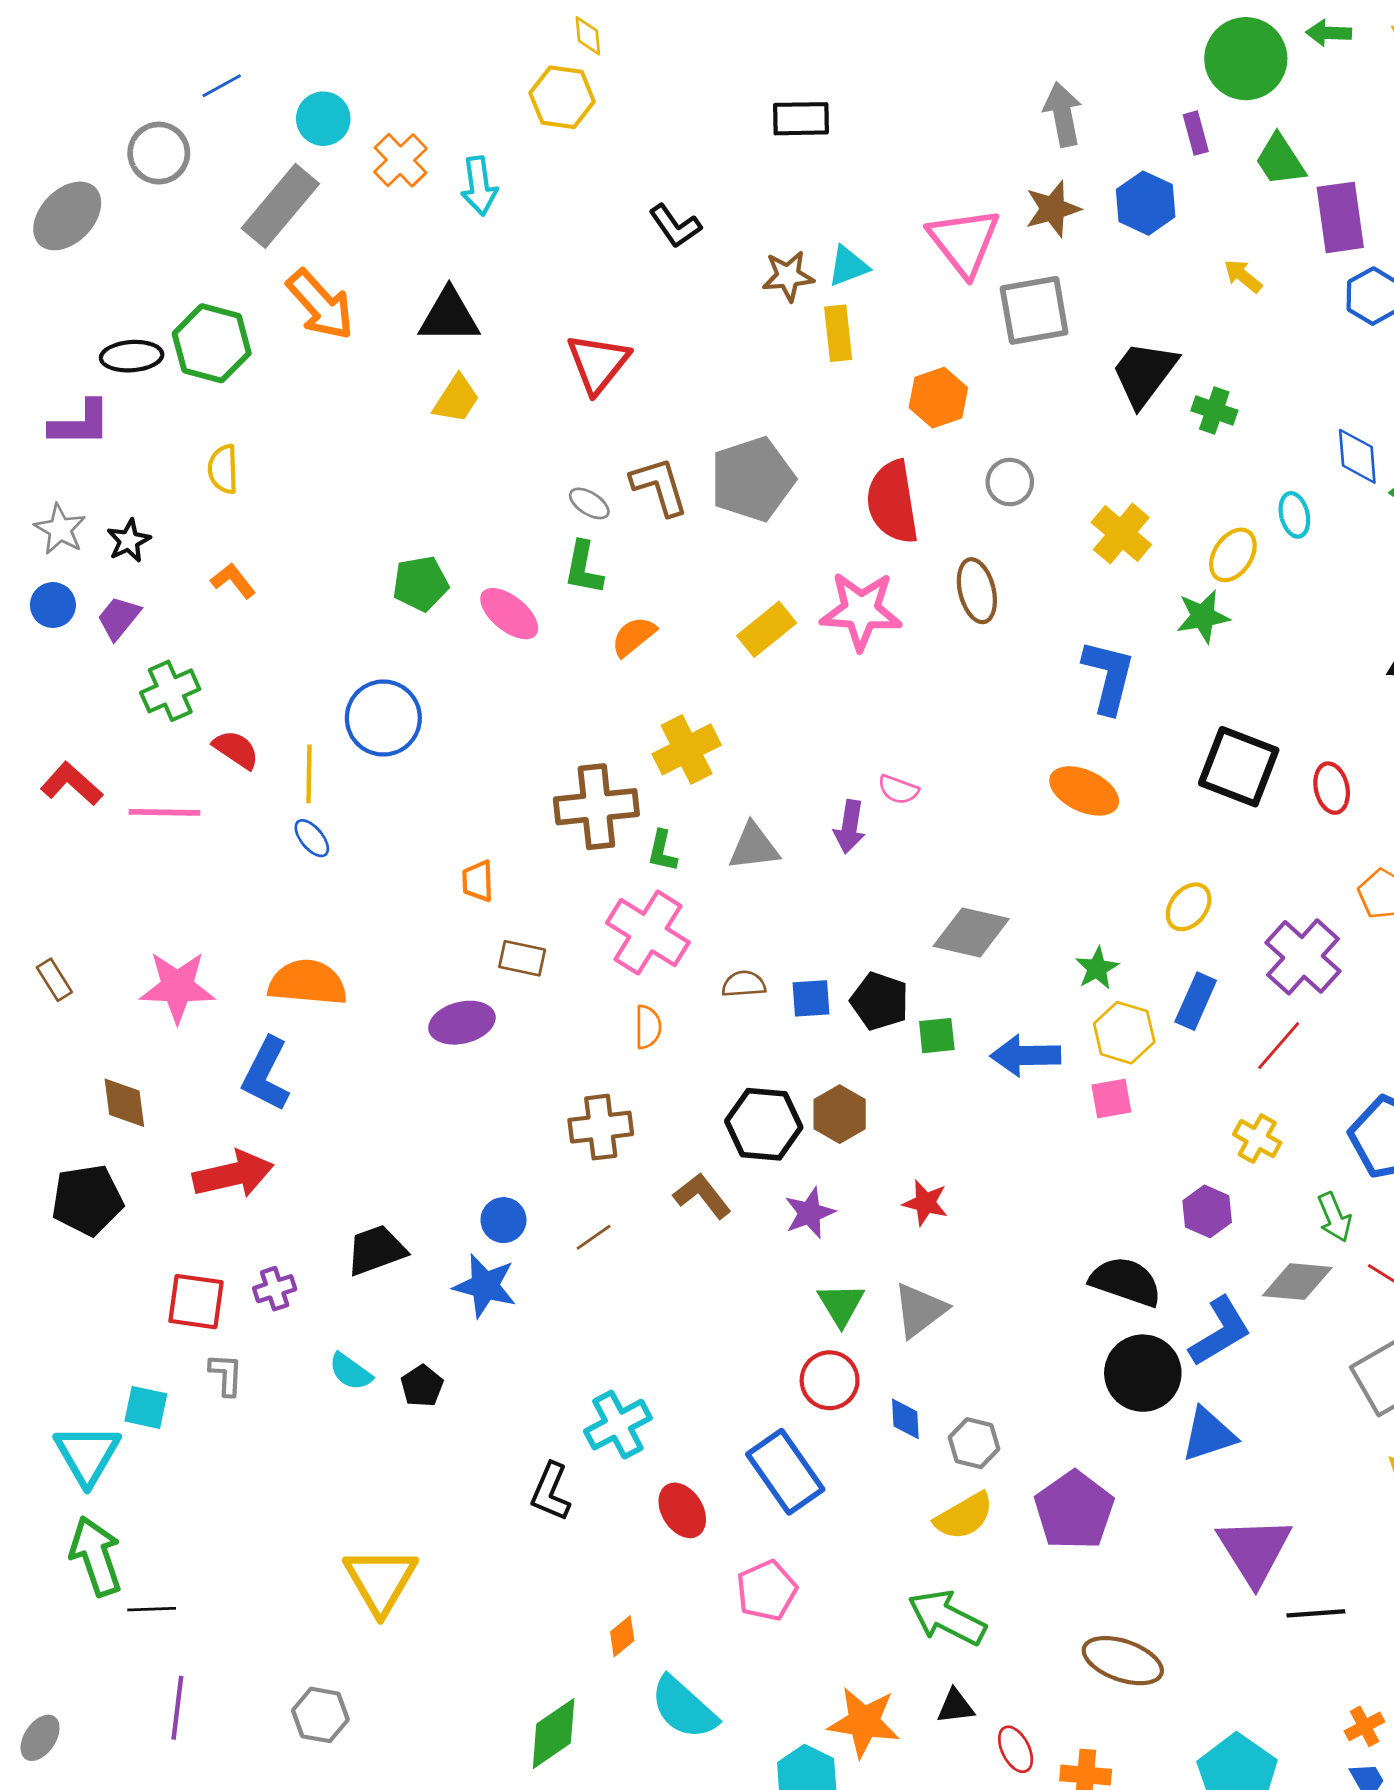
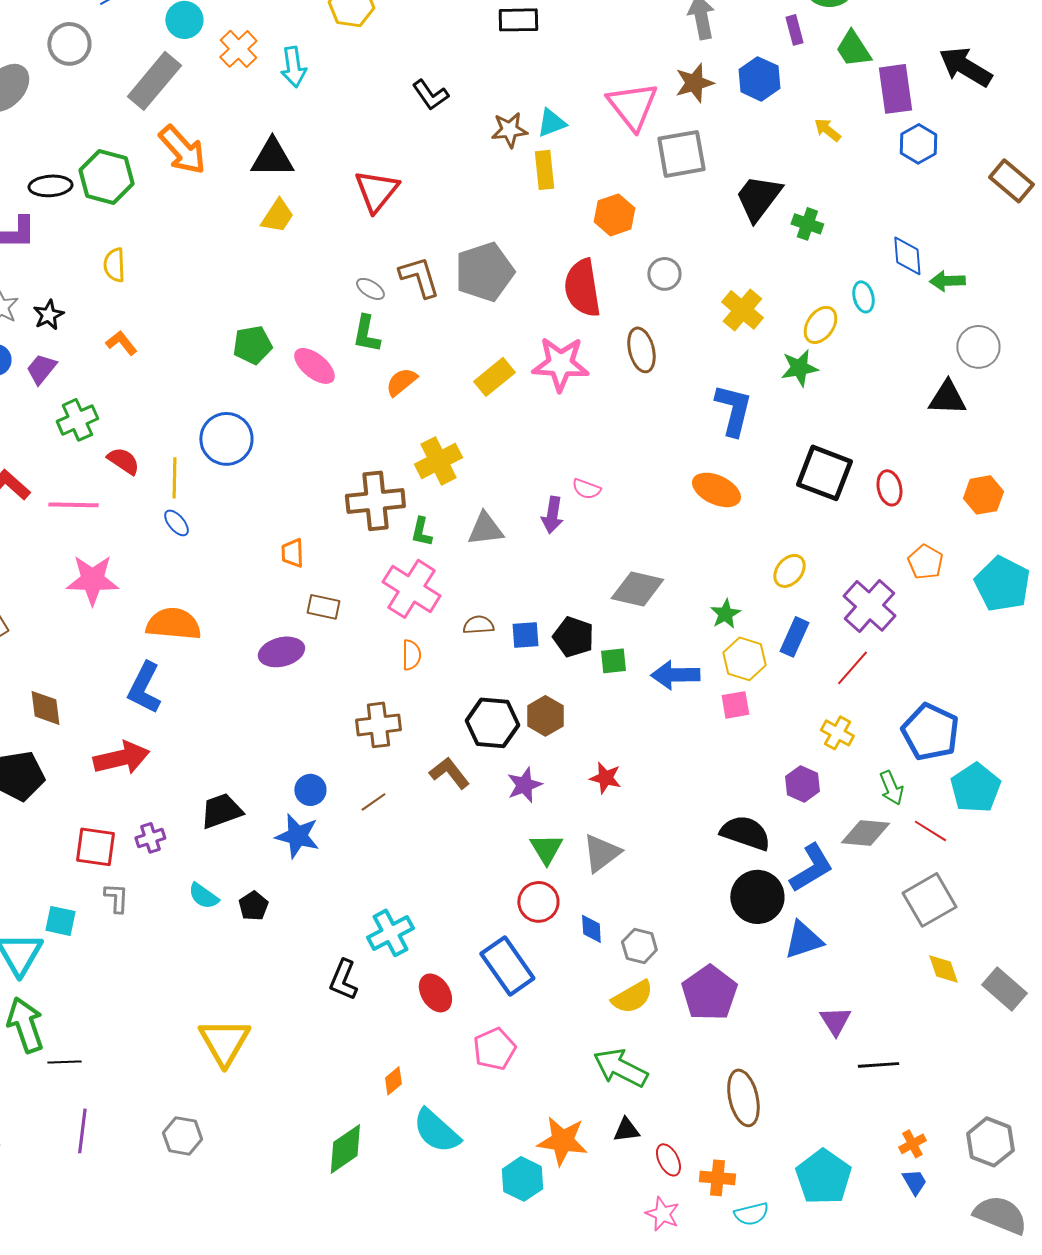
pink star: (177, 987) -> (92, 580), moved
purple triangle: (1254, 1550) -> (835, 1021), size x0.6
brown ellipse: (1123, 1661) -> (743, 1098), turned 58

